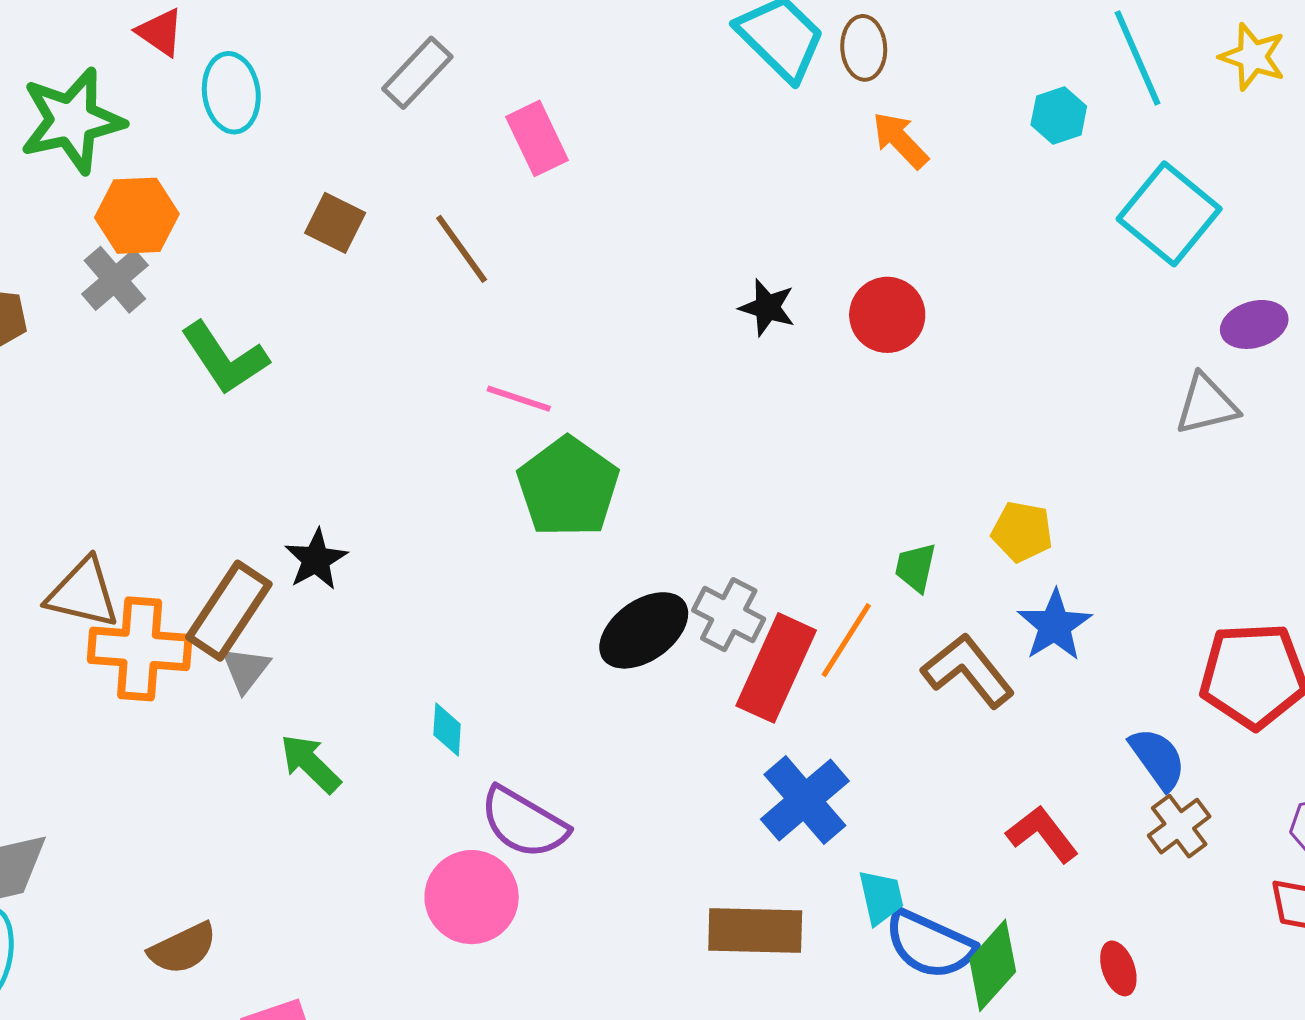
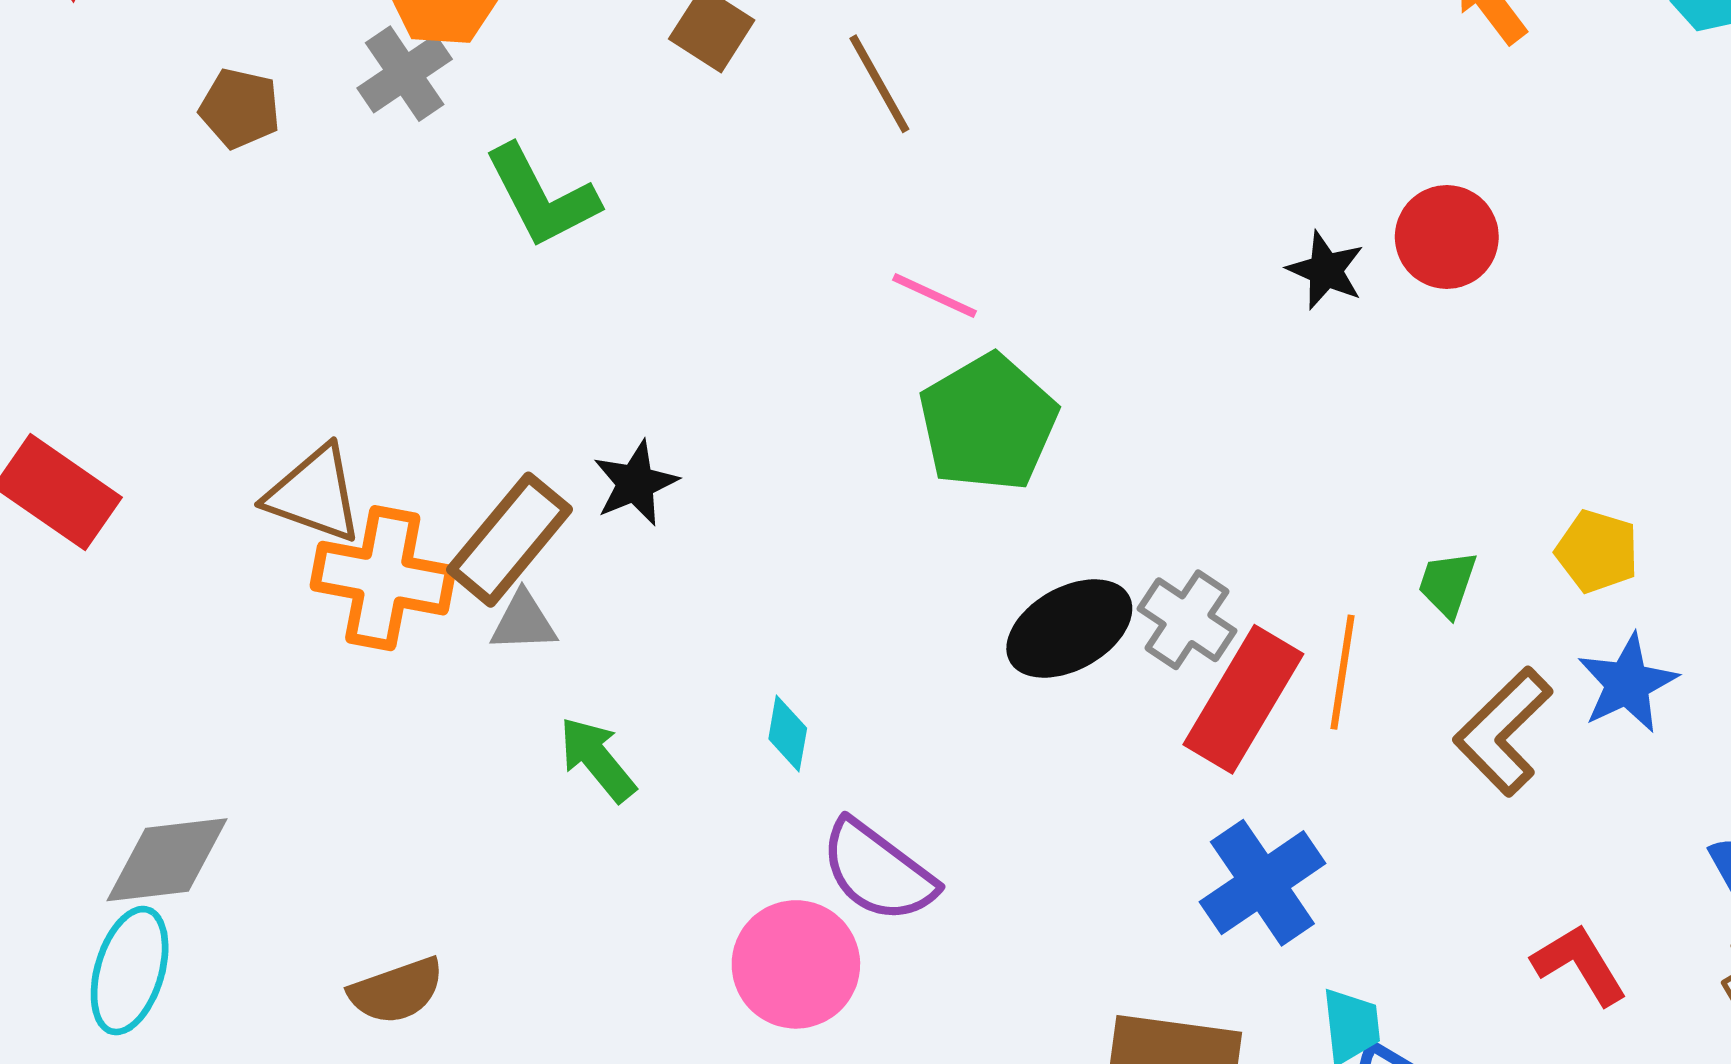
black star: (767, 307) -> (1326, 270), moved
orange line: (846, 640) -> (1342, 672), turned -30
gray triangle: (246, 669) -> (523, 622), turned 44
brown L-shape: (968, 671) -> (1503, 731), turned -102

